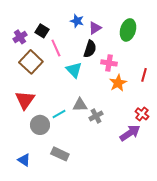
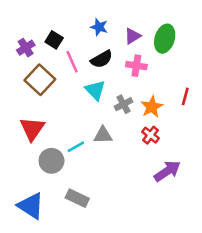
purple triangle: (95, 28) -> (133, 36), moved
black semicircle: (90, 49) -> (102, 59), moved, turned 42
pink cross: (109, 63) -> (136, 66), moved
red cross: (142, 114) -> (151, 135), moved
gray cross: (96, 116) -> (124, 104), moved
blue triangle: (24, 160) -> (31, 206), size x1.6

